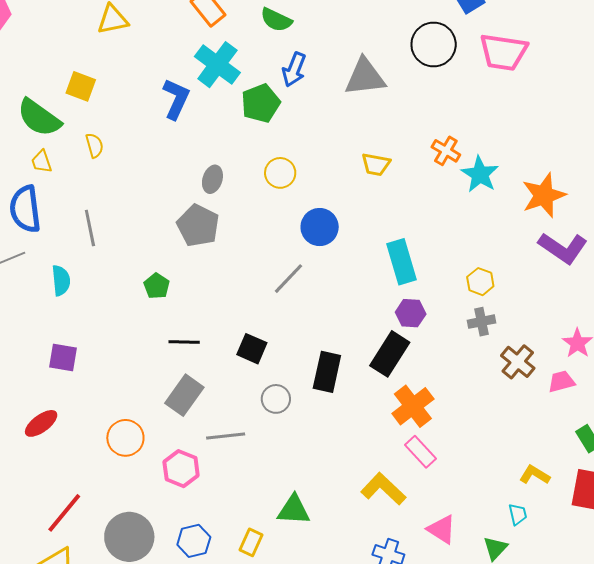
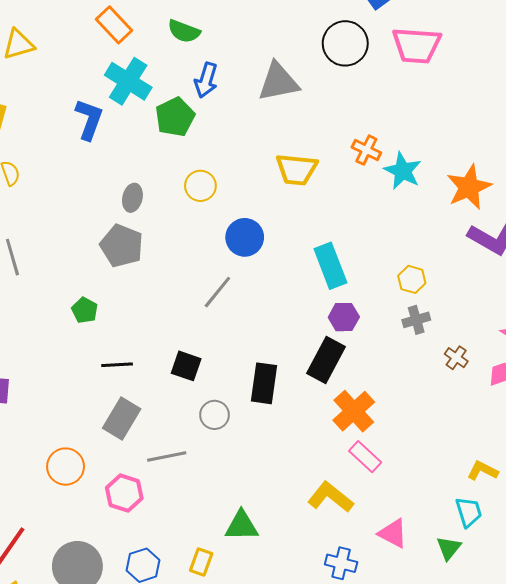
yellow trapezoid: (376, 164) -> (297, 169), size x1.4
brown cross: (518, 362) -> (456, 358), size x0.7
cyan trapezoid: (518, 514) -> (469, 512), size x1.4

